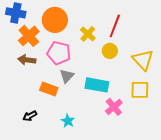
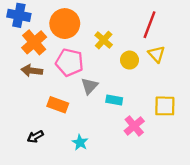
red line: (115, 26) -> (150, 25), moved
yellow triangle: (143, 60) -> (157, 54), moved, size x0.7
gray triangle: (67, 76) -> (89, 86), moved
cyan rectangle: (97, 85) -> (114, 100), size x0.6

